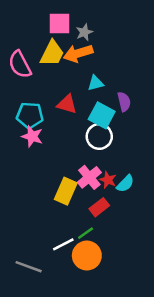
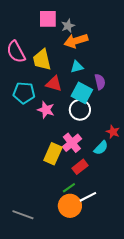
yellow trapezoid: (52, 53) -> (42, 60), moved, turned 140
orange arrow: (78, 53) -> (76, 41), moved
pink star: (32, 136) -> (46, 110), moved
red star: (108, 180) -> (113, 132), moved
white line: (63, 244) -> (88, 197), moved

